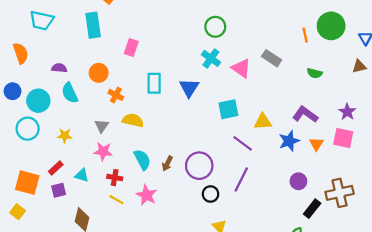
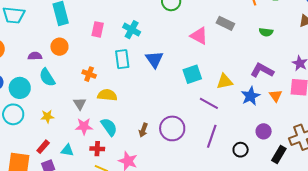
cyan cross: (211, 58) -> (132, 30), moved
orange circle: (99, 73) -> (59, 47), moved
cyan semicircle: (142, 160) -> (109, 127), moved
black circle: (211, 194) -> (241, 150), moved

